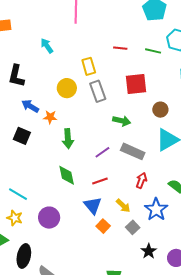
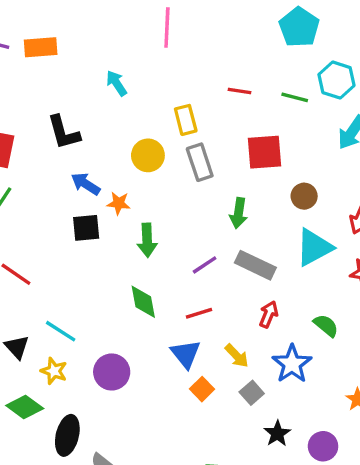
black L-shape: (16, 76) -> (64, 132), turned -30
green arrow: (122, 121) -> (239, 213), turned 84
black square: (22, 136) -> (86, 228), moved, turned -30

